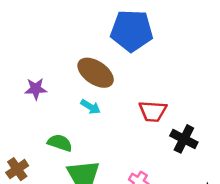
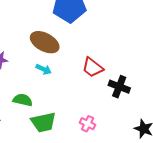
red trapezoid: (153, 111) -> (93, 68), turned 40

